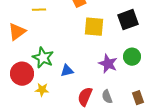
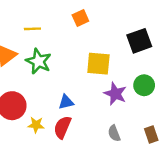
yellow square: (94, 27) -> (98, 64), moved
green star: (43, 58) -> (38, 61), moved
red semicircle: (85, 97) -> (62, 127), moved

